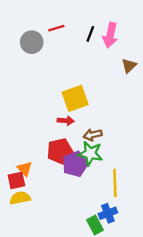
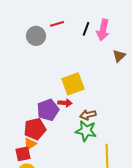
red pentagon: (60, 151) -> (35, 129), moved
purple pentagon: (75, 164) -> (48, 110), moved
orange triangle: (25, 169) -> (30, 144), turned 40

